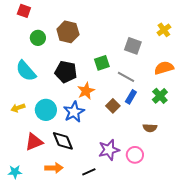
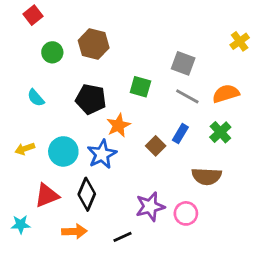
red square: (24, 11) -> (33, 15), turned 32
yellow cross: (164, 30) -> (240, 41), moved
green square: (102, 63) -> (140, 87), turned 35
cyan semicircle: (26, 71) -> (36, 98), size x0.6
gray line: (126, 77) -> (187, 96), moved
brown semicircle: (150, 128) -> (207, 176), size x1.5
black diamond: (63, 141) -> (87, 194), turned 45
cyan star: (15, 172) -> (21, 224), moved

